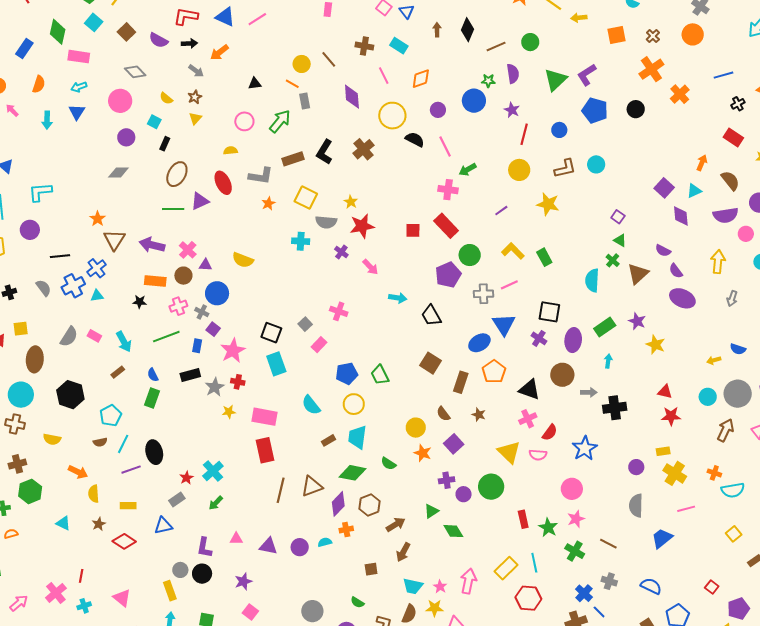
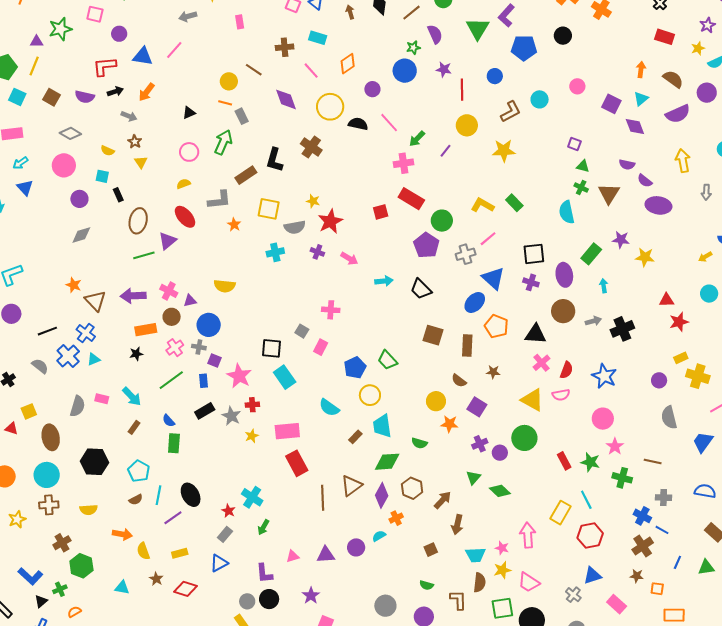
black rectangle: (165, 144) -> (118, 195), turned -32
purple line: (501, 211) -> (445, 151), moved
pink circle: (746, 234) -> (577, 86), moved

